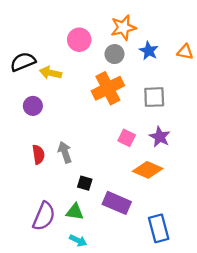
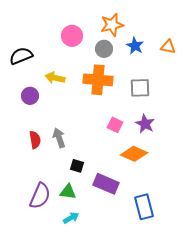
yellow arrow: (51, 73) -> (55, 78), moved
orange cross: (108, 88) -> (98, 80), turned 32
cyan arrow: (78, 240) -> (71, 218), turned -56

